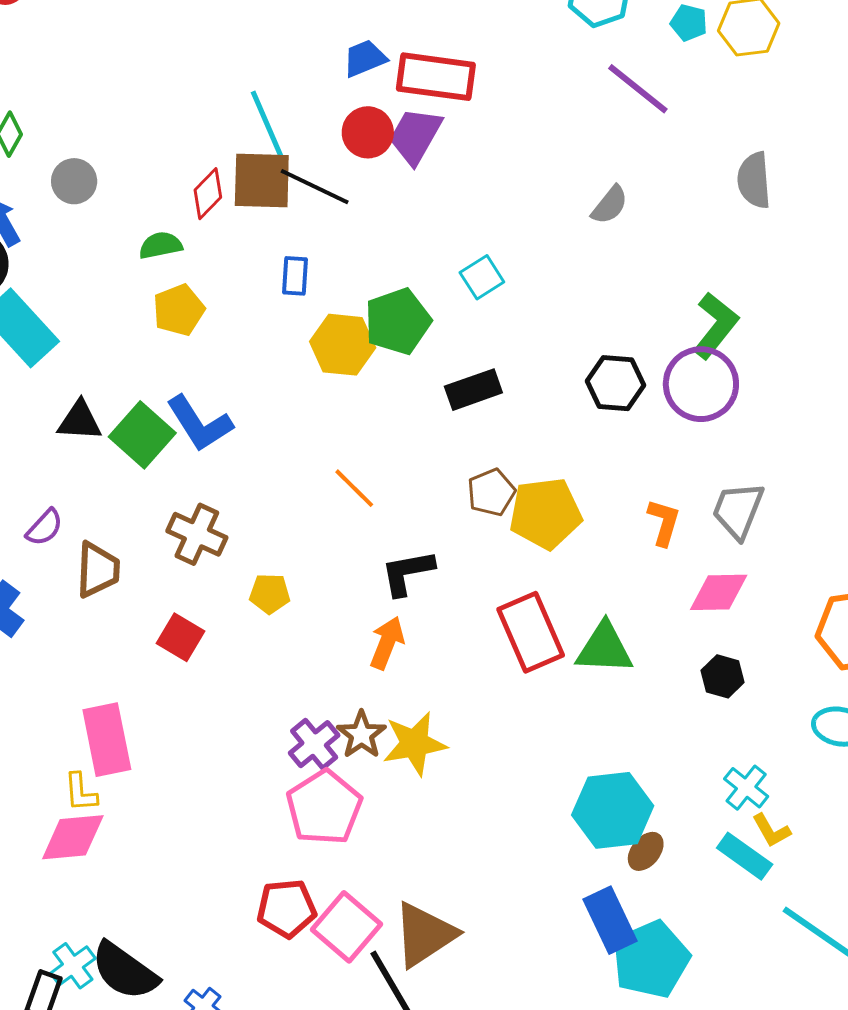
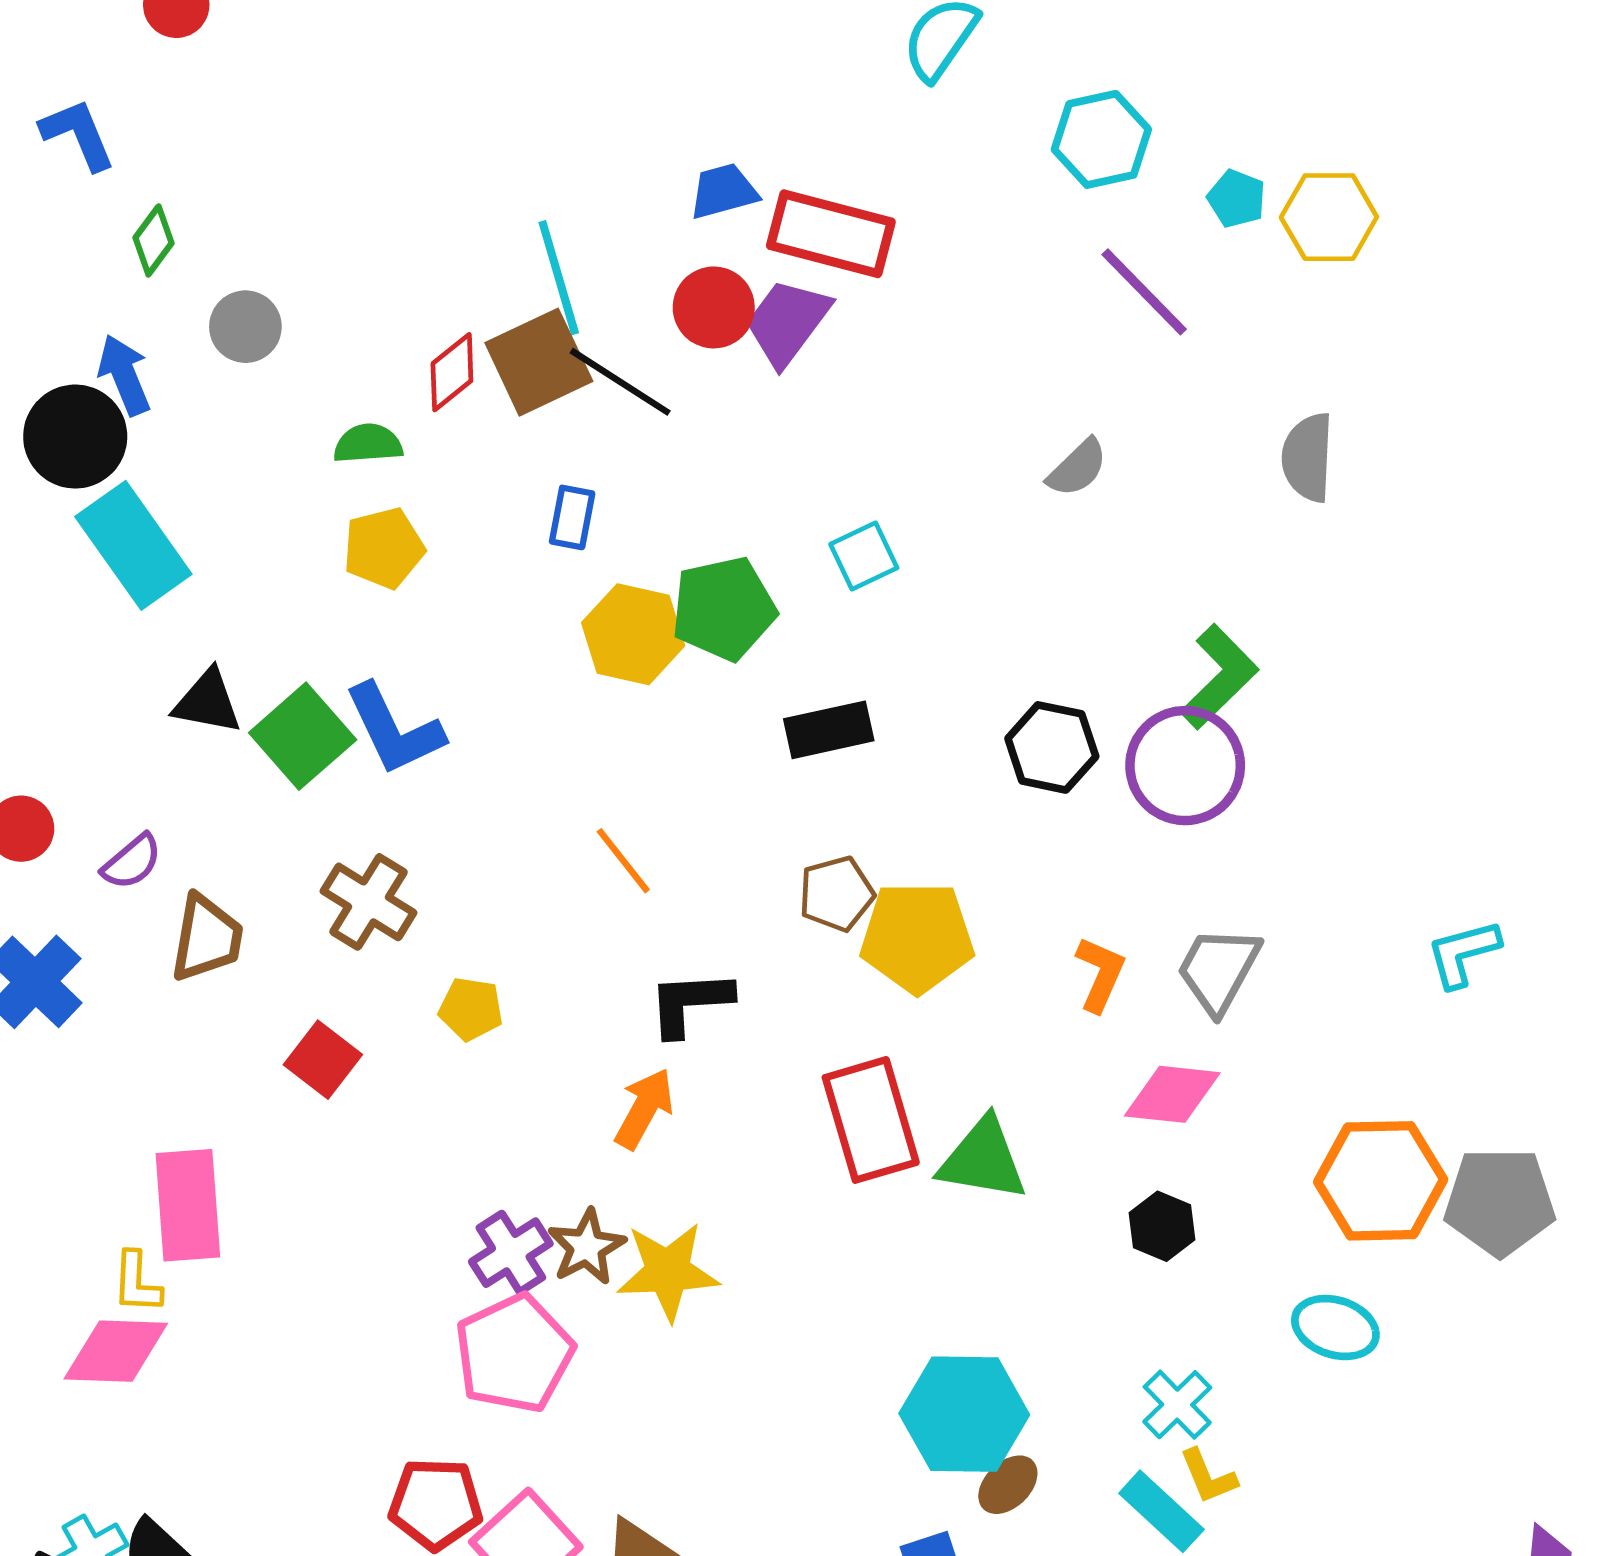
brown square: (262, 181) -> (539, 362), turned -34

